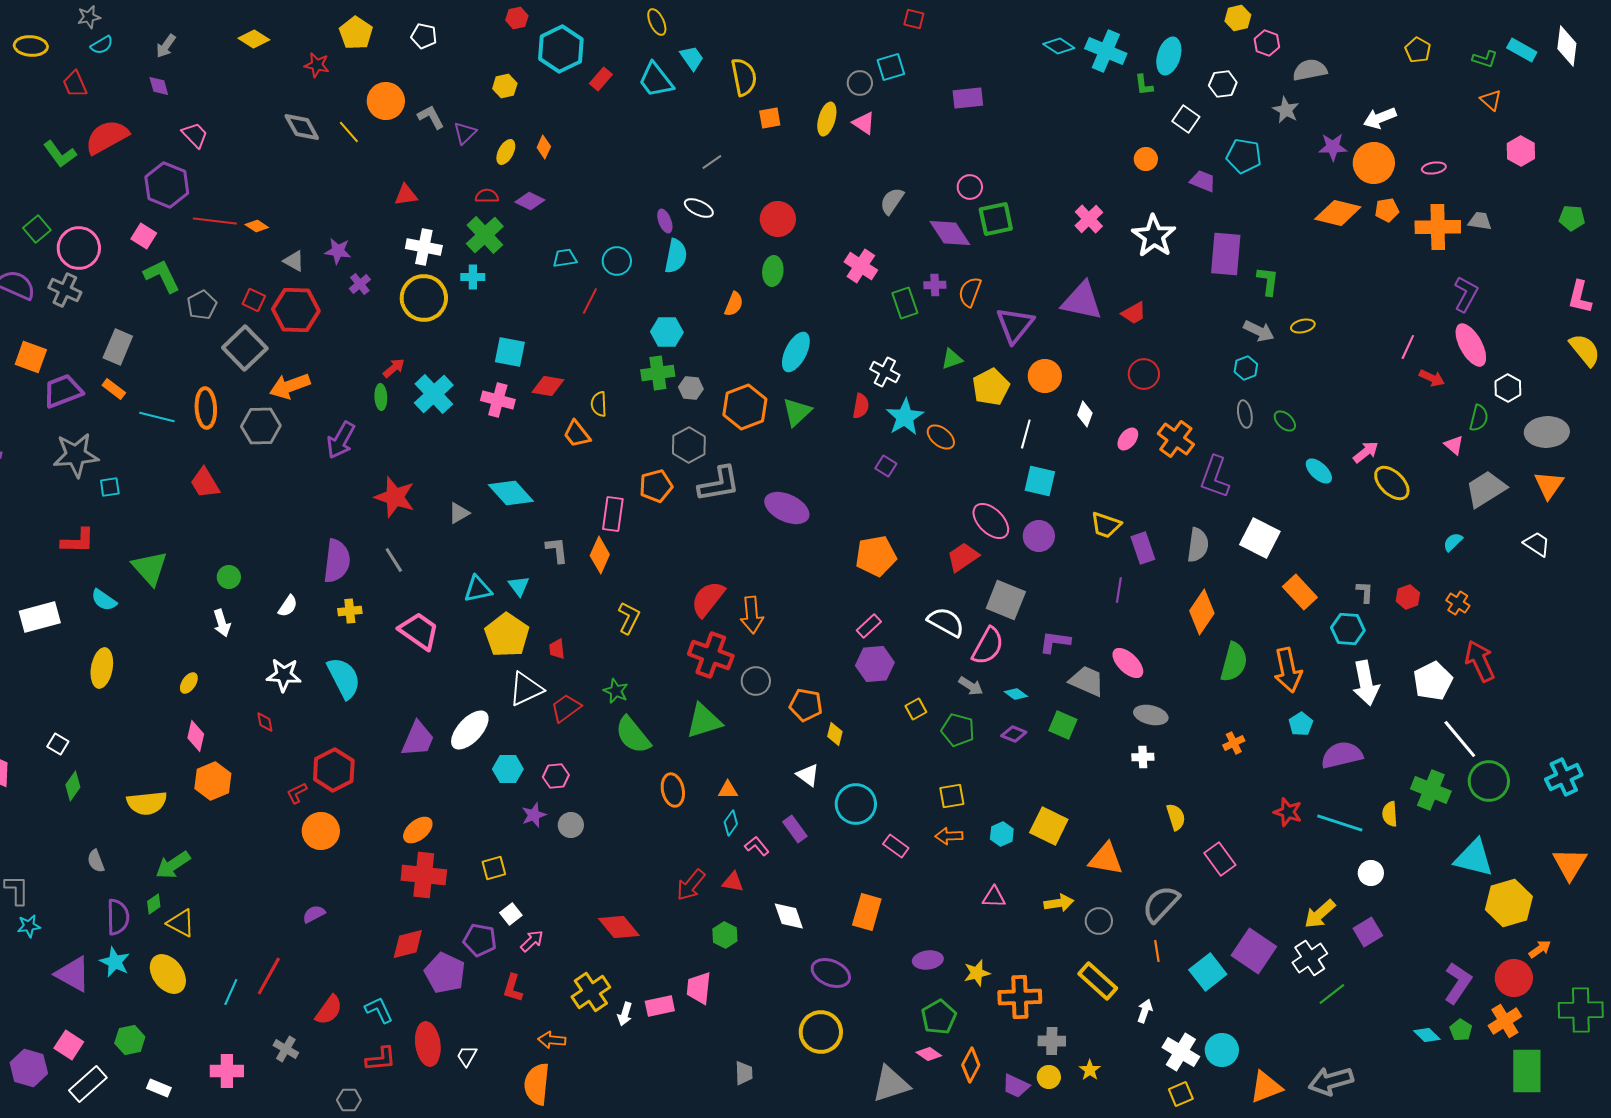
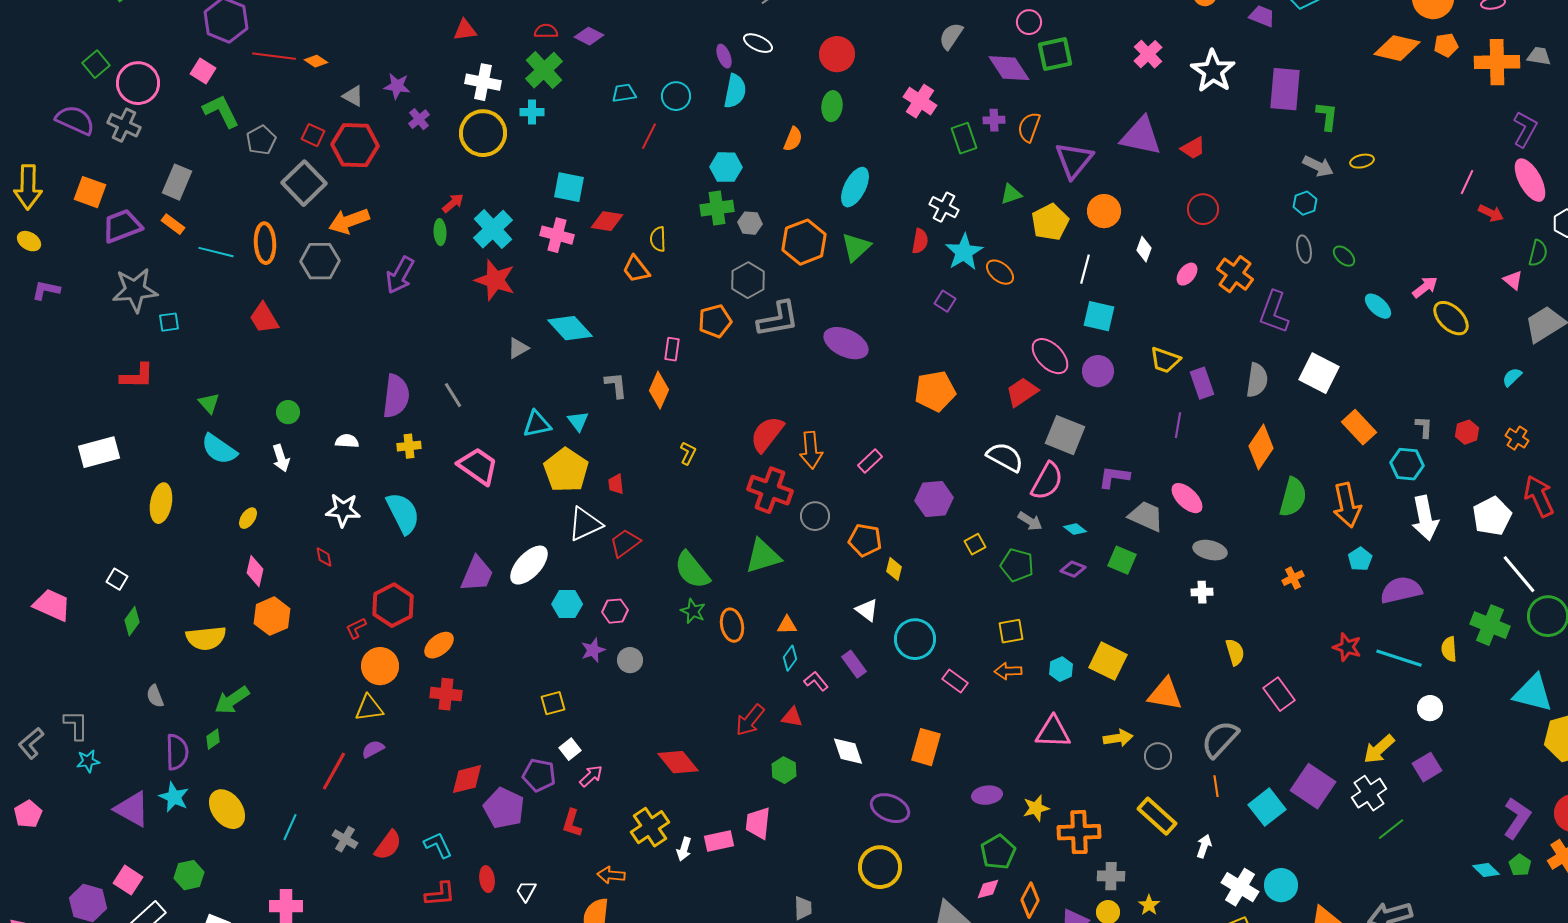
red star: (395, 497) -> (495, 280), moved
pink rectangle: (613, 514) -> (672, 349), size x0.7
green triangle: (150, 568) -> (209, 403), size x0.6
cyan semicircle: (104, 600) -> (219, 449), moved, size x1.4
white semicircle: (288, 606) -> (347, 441), turned -120
yellow L-shape: (629, 618) -> (688, 453), size x0.7
pink rectangle: (869, 626) -> (870, 461), moved
green star: (616, 691) -> (693, 611), moved
orange ellipse: (418, 830) -> (439, 645), moved
red cross: (424, 875) -> (446, 694), moved, size x0.7
pink triangle: (994, 897) -> (1053, 732), size x1.5
yellow triangle: (181, 923) -> (369, 708), moved, turned -36
red line: (269, 976) -> (334, 771), moved
red ellipse: (428, 1044) -> (487, 879), size x0.6
gray cross: (286, 1049) -> (345, 839), moved
pink diamond: (929, 1054) -> (988, 889), turned -50

